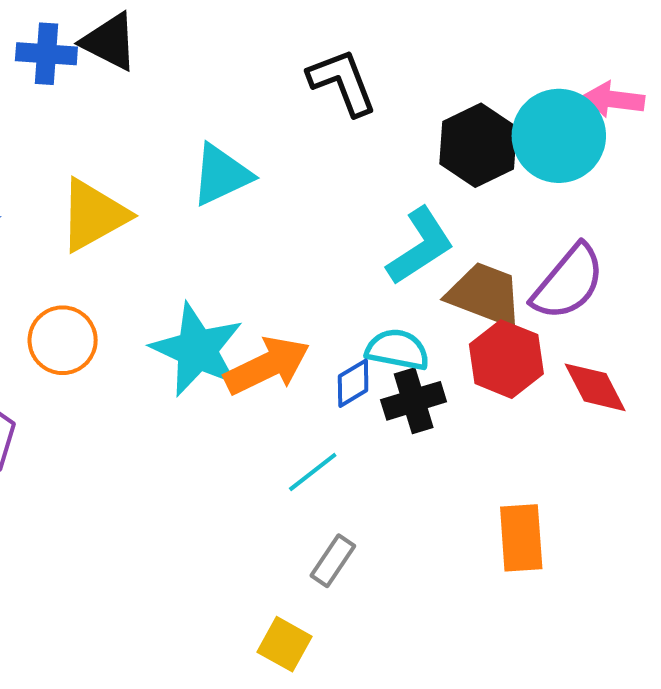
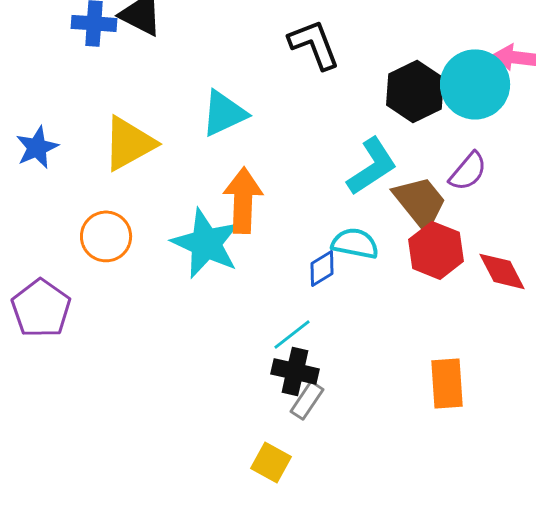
purple semicircle: (568, 282) -> (468, 171), moved, size x0.7
brown trapezoid: (485, 295) -> (420, 202), turned 30
orange arrow: (267, 366) -> (243, 200), moved, turned -62
black cross: (414, 401) -> (295, 371), moved, turned 30

